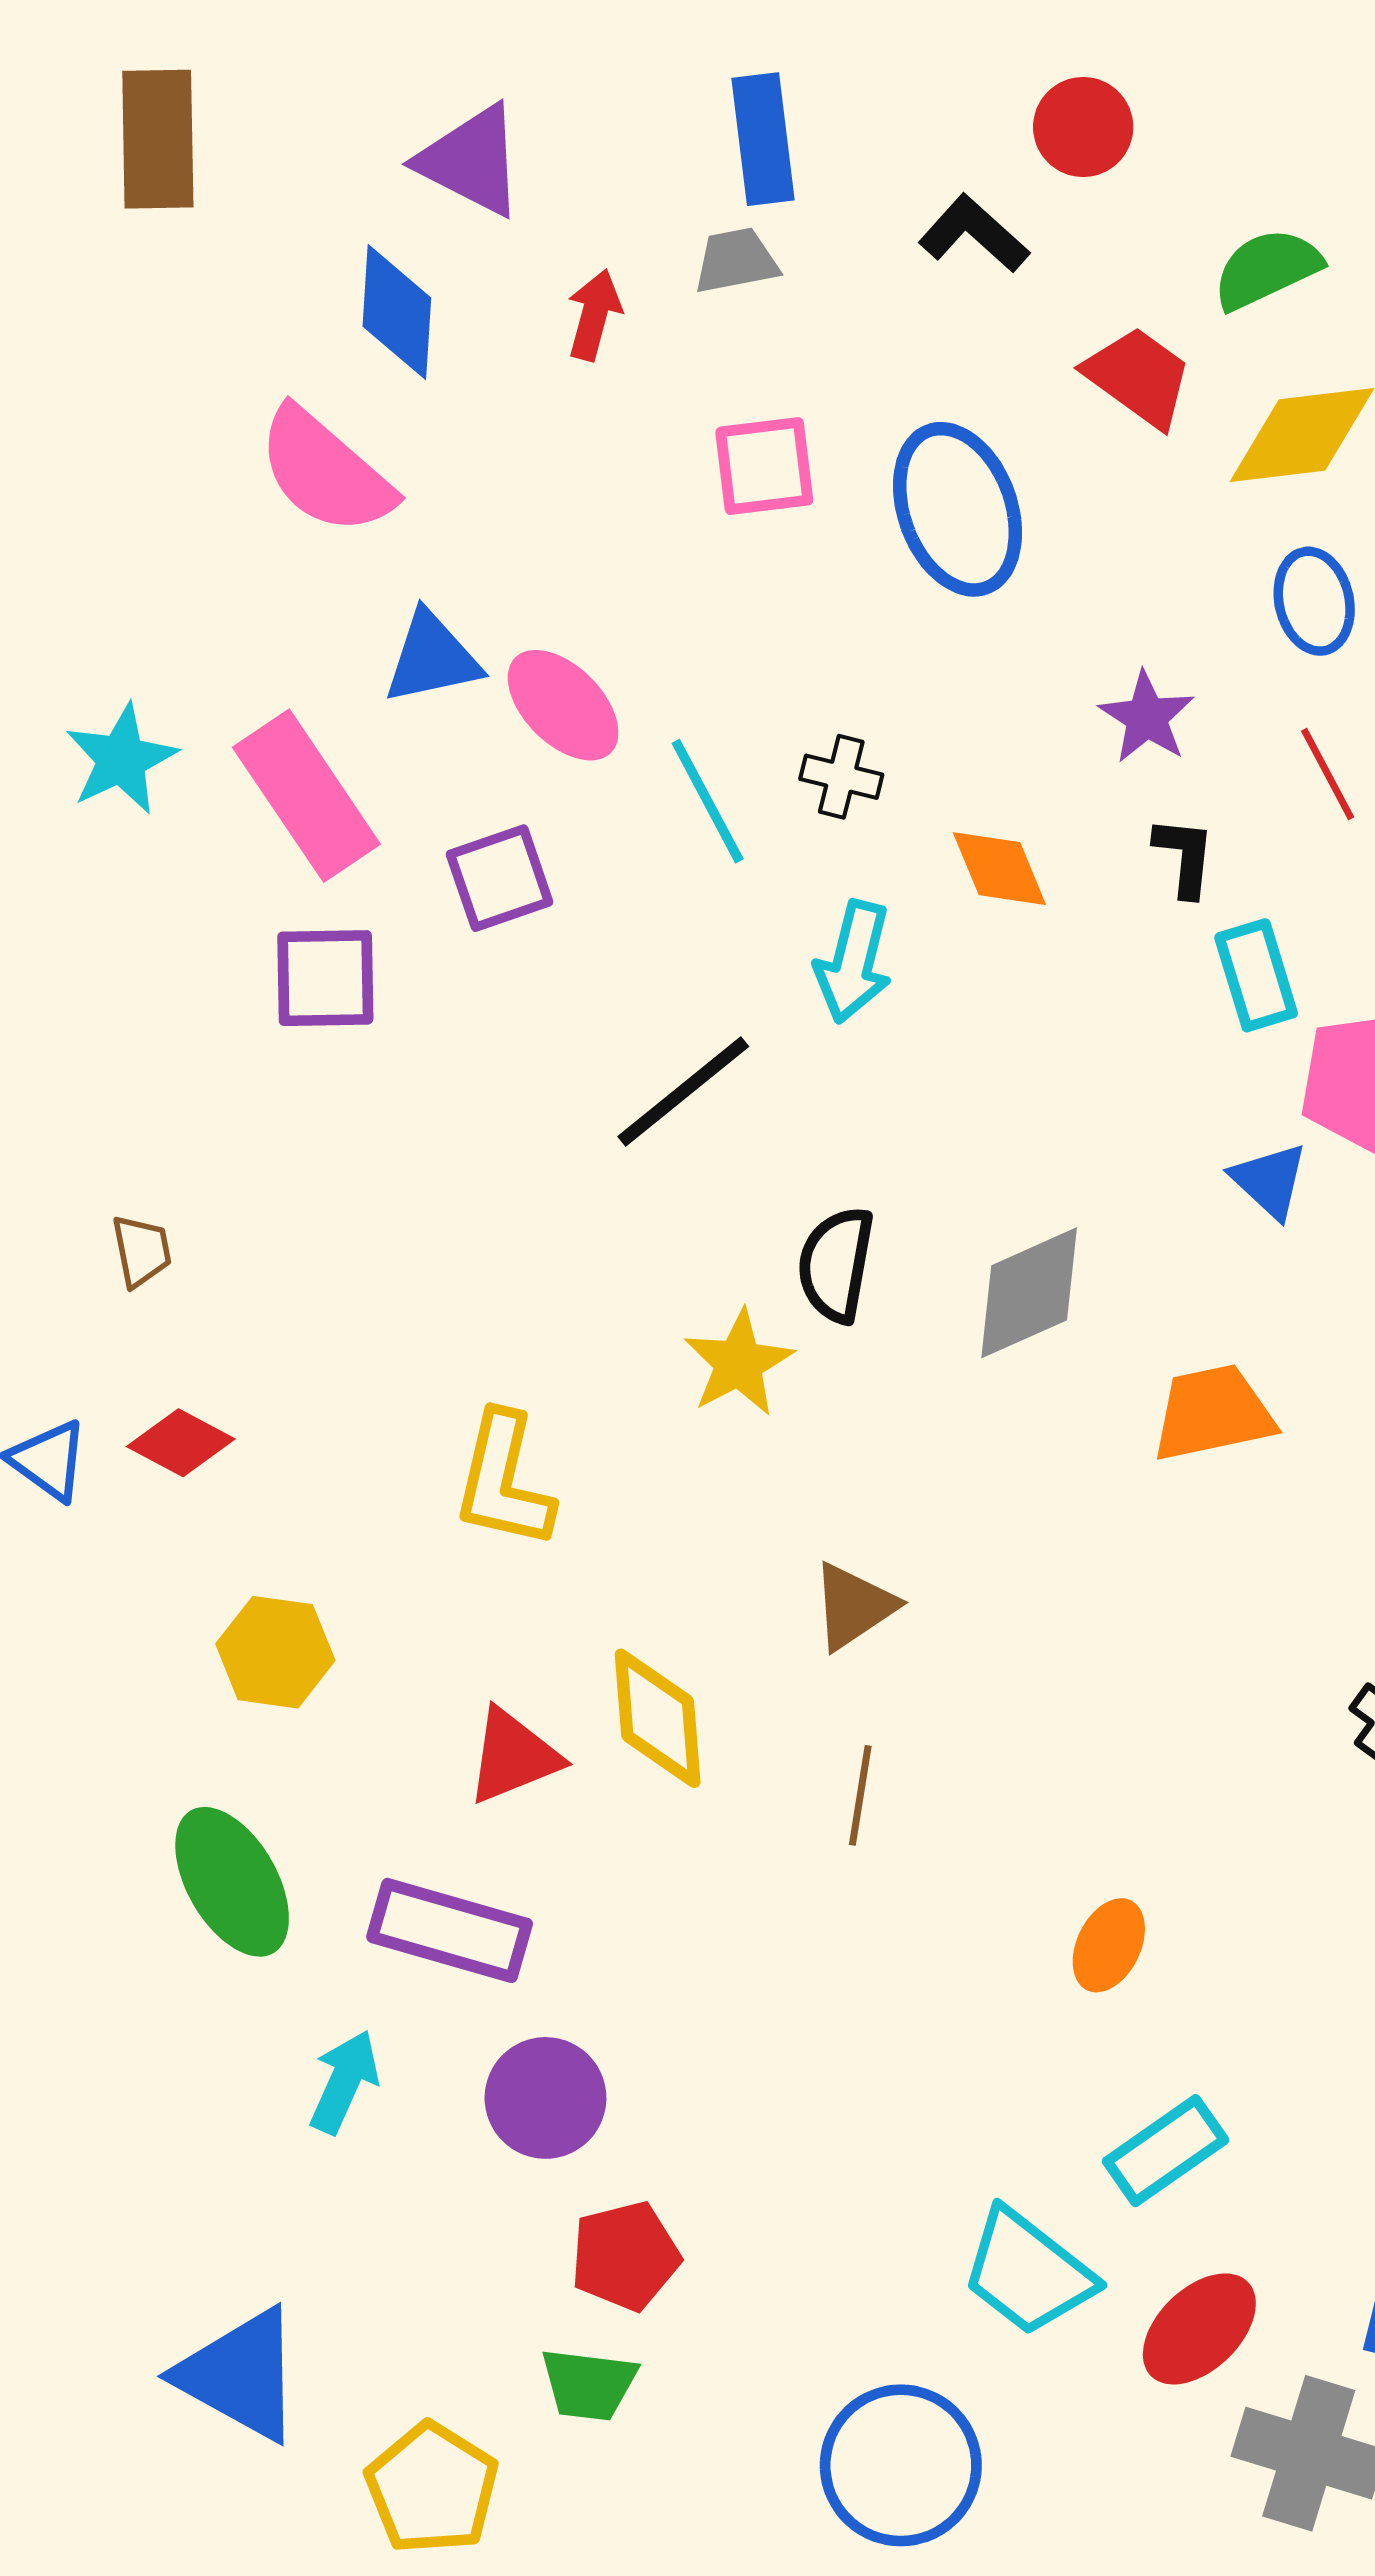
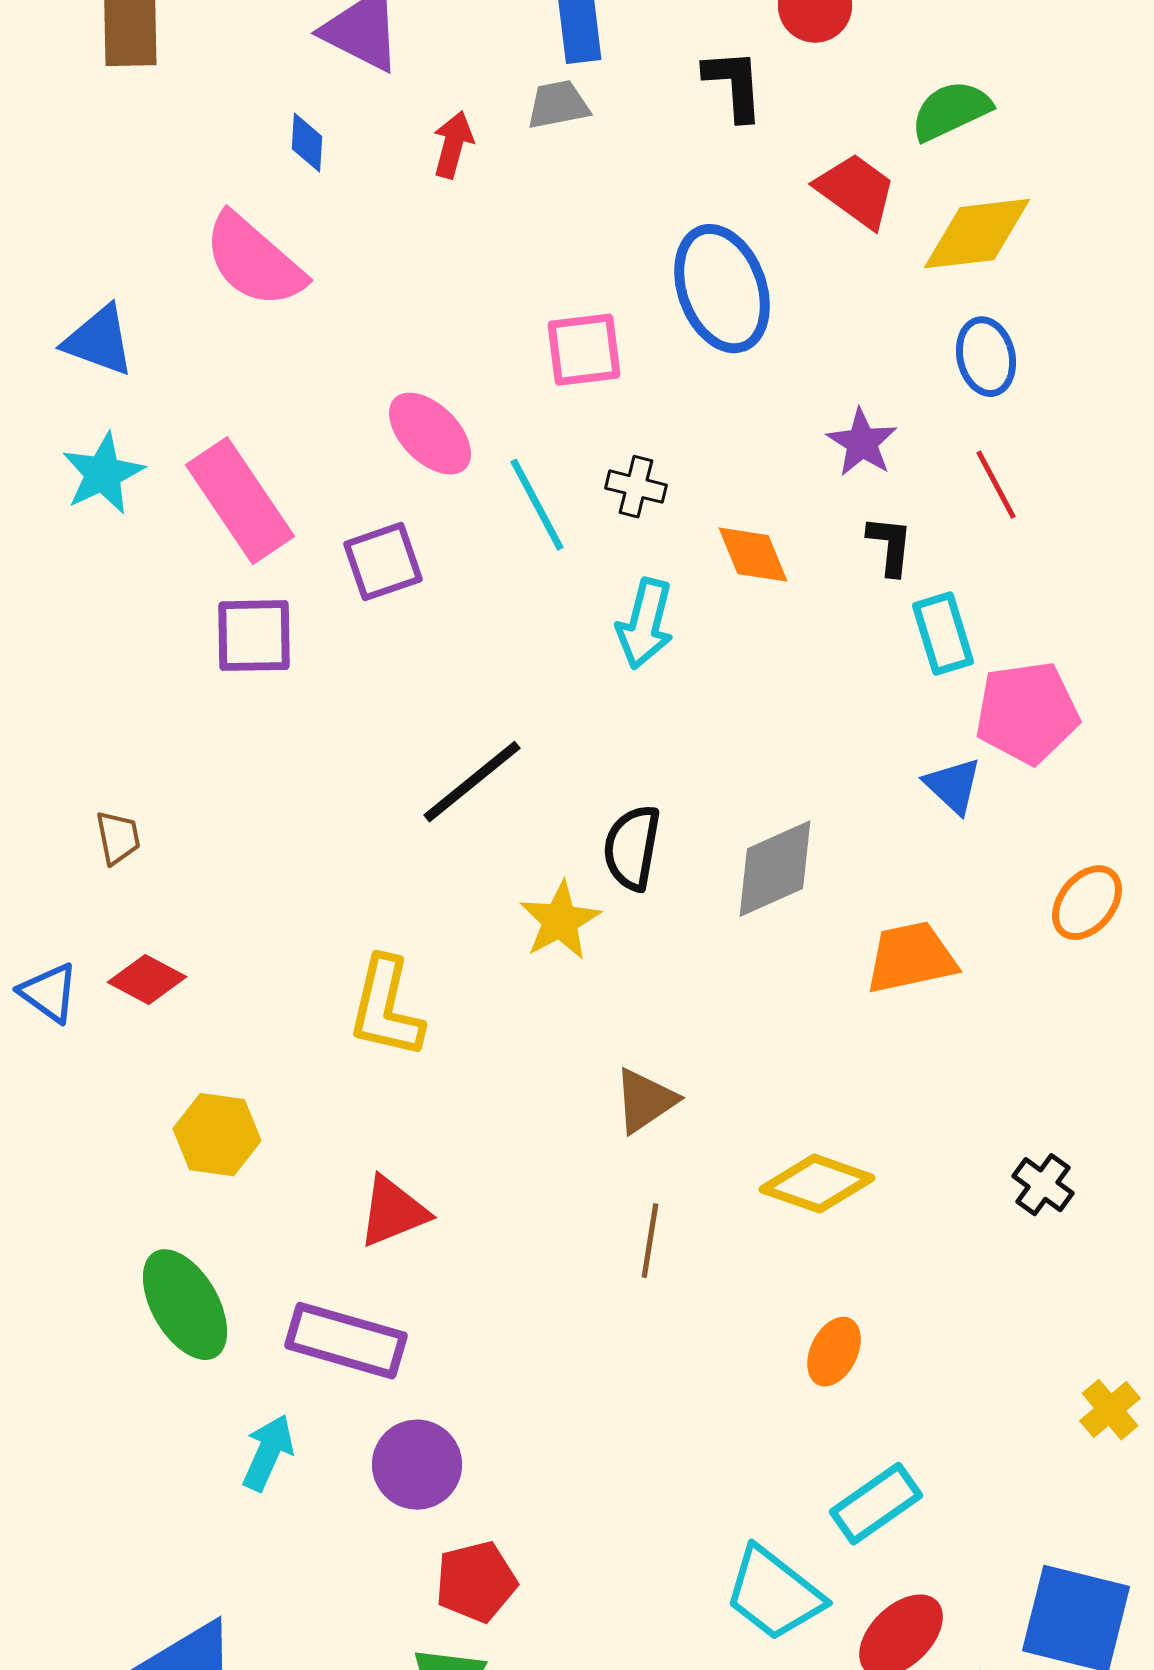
black L-shape: (974, 234) -> (734, 85), turned 44
blue diamond: (397, 312) -> (307, 143), size x0.6
pink square: (764, 466) -> (584, 350), moved
blue triangle: (432, 658) -> (99, 341), moved, turned 32
black line: (683, 1092) -> (472, 782), moved
yellow diamond: (658, 1718) -> (817, 1184), moved, turned -66

